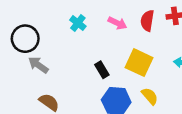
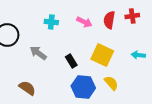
cyan cross: (78, 23) -> (51, 22), turned -32
gray arrow: (38, 65) -> (38, 53), moved

